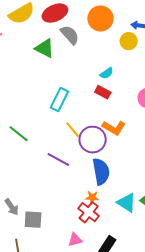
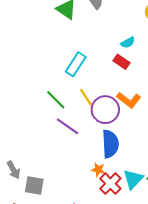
green line: (19, 134) -> (56, 100), moved
cyan triangle: (127, 203) -> (133, 179), turned 35
red cross: (89, 212) -> (110, 184), moved

